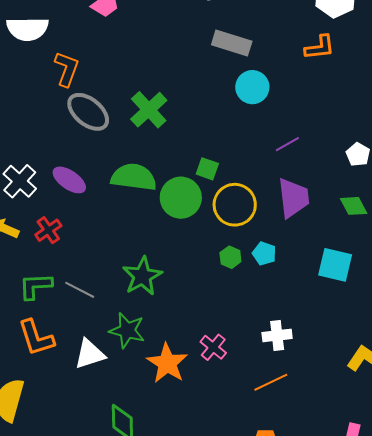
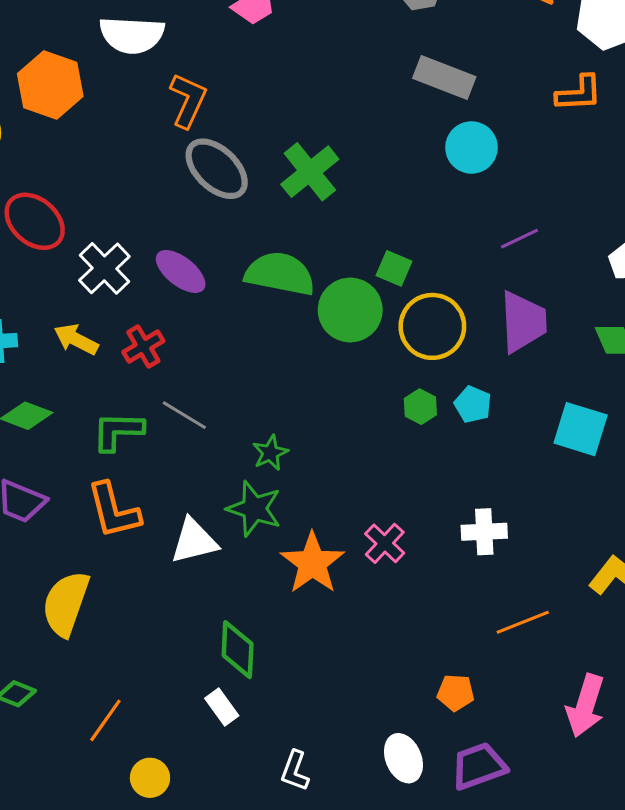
green star: (142, 276) -> (270, 453), moved, size x0.6
gray line: (80, 290) -> (184, 415), moved
orange line: (271, 382) -> (523, 622), moved

